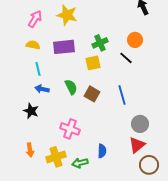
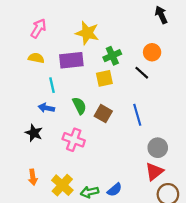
yellow star: (67, 15) -> (87, 33), moved
cyan line: (38, 69) -> (52, 85), moved
pink cross: (70, 129) -> (74, 140), moved
blue semicircle: (102, 151) -> (115, 190), moved, turned 48
yellow cross: (56, 157) -> (62, 185), turned -30

